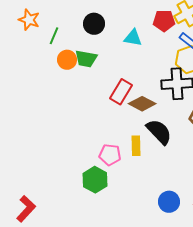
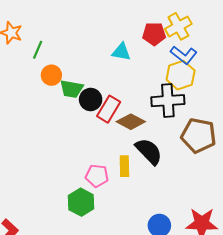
black circle: (94, 24) -> (91, 99), moved
green trapezoid: (86, 59) -> (72, 89), moved

